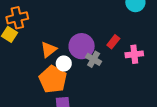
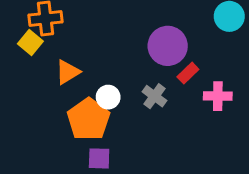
purple circle: (82, 46) -> (168, 46), moved
orange triangle: (49, 50) -> (68, 72), moved

